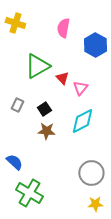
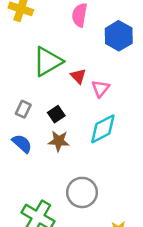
blue semicircle: (14, 162) -> (22, 143), moved
gray circle: (91, 173) -> (82, 192), moved

